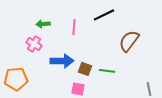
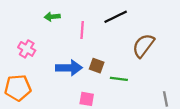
green arrow: (43, 24) -> (52, 17), moved
pink cross: (34, 44) -> (27, 49), moved
brown square: (85, 69) -> (97, 66), moved

